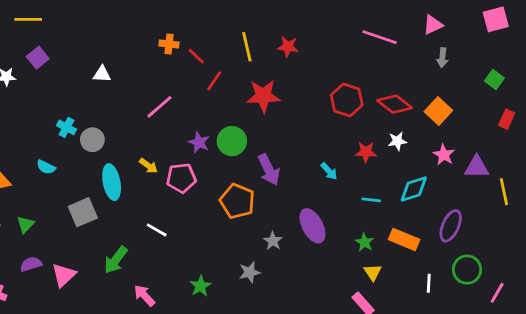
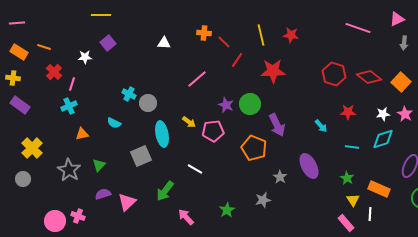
white triangle: (102, 74) -> (164, 43), moved
white star: (397, 141) -> (383, 114), moved
orange rectangle: (404, 239) -> (379, 189), moved
white line: (429, 283) -> (370, 214), moved

